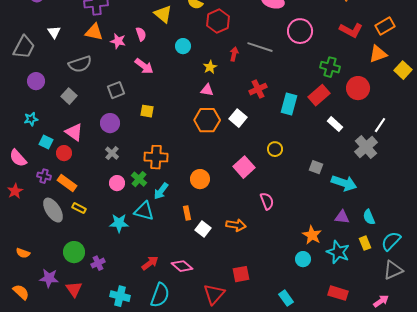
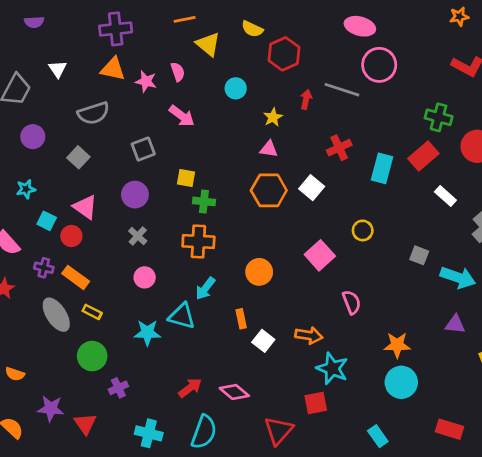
pink circle: (300, 31) -> (379, 65), moved
green cross: (139, 179) -> (204, 201), moved, turned -35
orange star: (312, 235) -> (397, 345), moved, turned -30
green circle: (74, 252) -> (92, 356), moved
cyan star: (338, 252) -> (332, 368), moved
cyan circle: (303, 259) -> (401, 382), size x1.5

